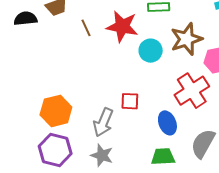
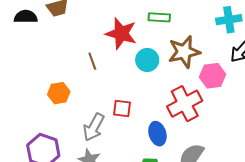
brown line: (86, 28) -> (92, 61), moved
orange hexagon: (56, 111) -> (59, 93), moved, size x0.7

